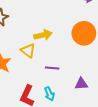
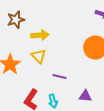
yellow arrow: (43, 35) -> (40, 35), moved

